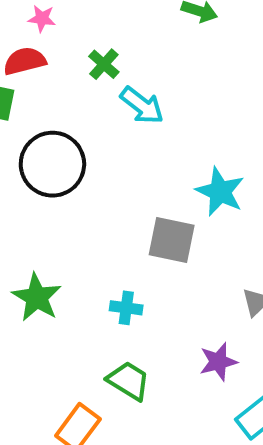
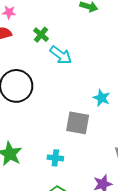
cyan star: (220, 192) -> (102, 98), size x0.7

